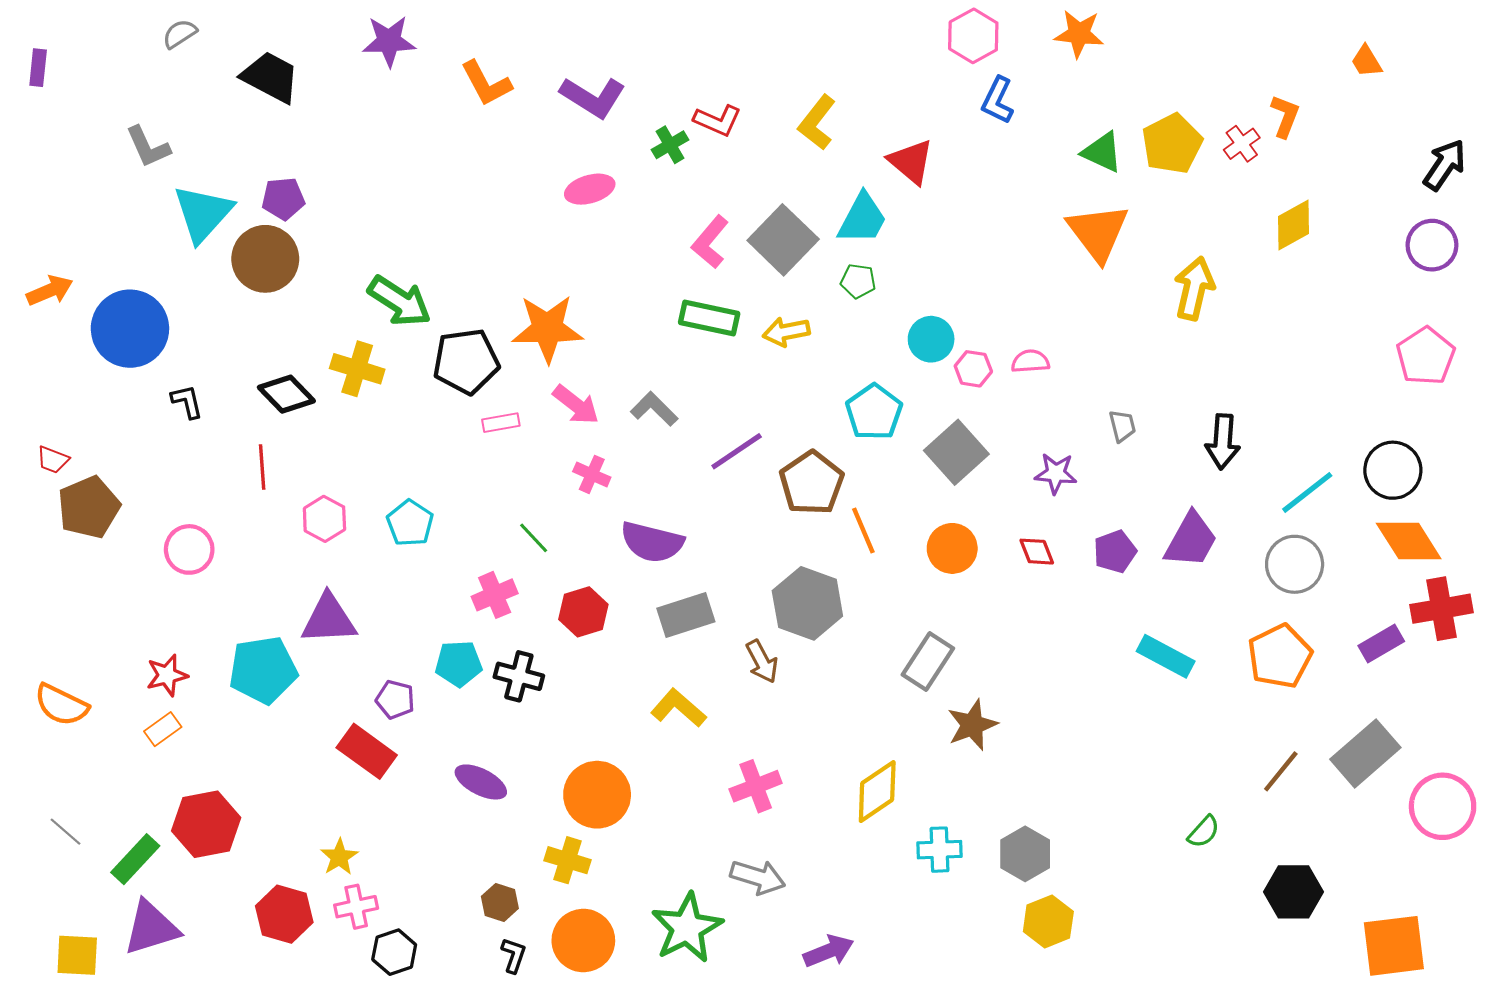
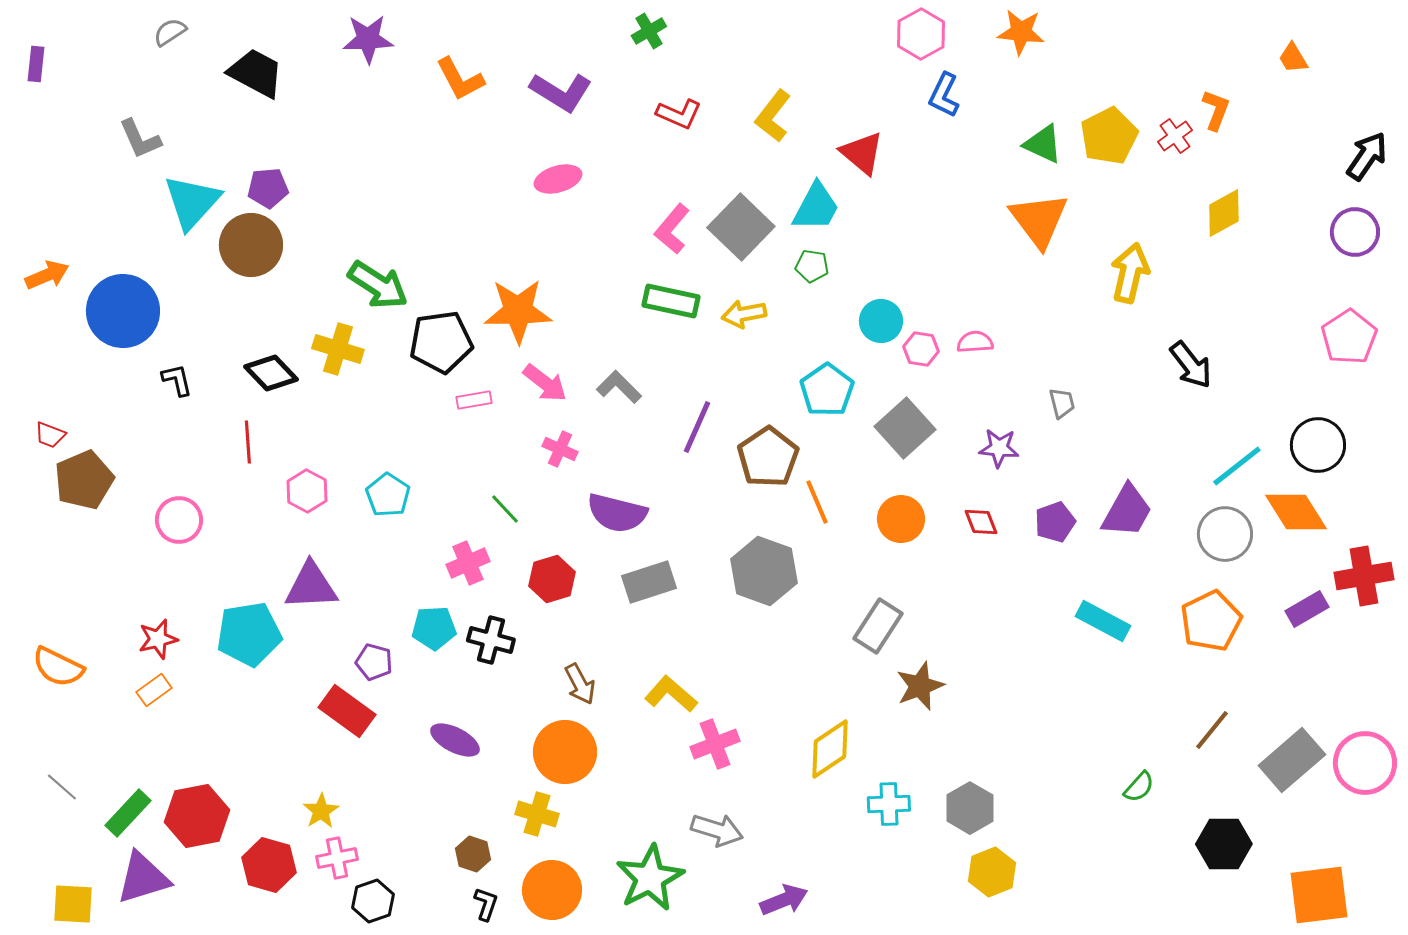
green cross: (670, 145) -> (649, 31), moved
black arrow: (1223, 442) -> (1191, 365), moved, turned -42
purple line: (737, 451) -> (697, 427), turned -32
orange diamond: (1409, 541) -> (1296, 512), moved
brown arrow: (762, 662) -> (580, 684), moved
yellow L-shape: (678, 708) -> (671, 694), moved
gray rectangle: (1365, 753) -> (1292, 760), moved
red hexagon: (206, 824) -> (197, 816), moved

